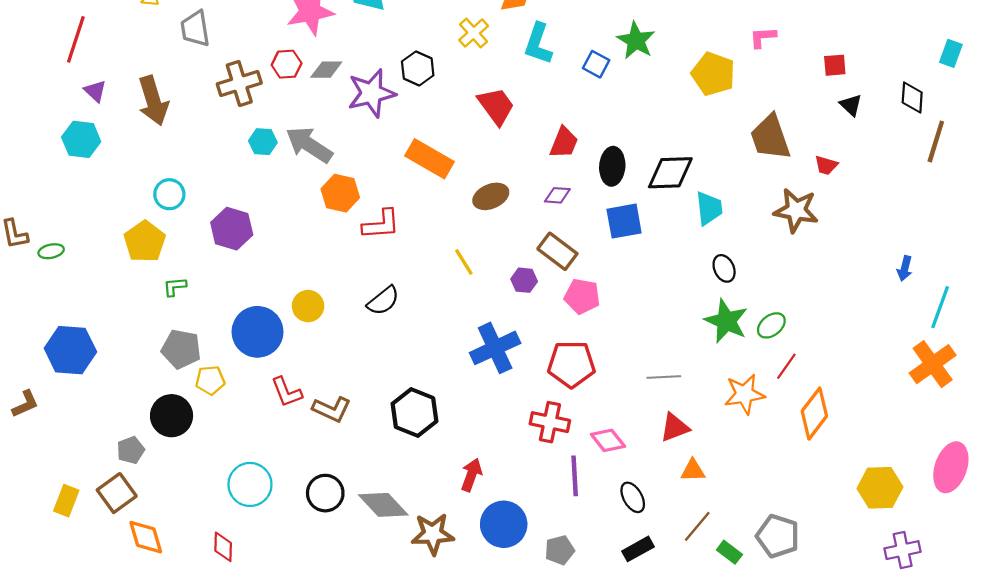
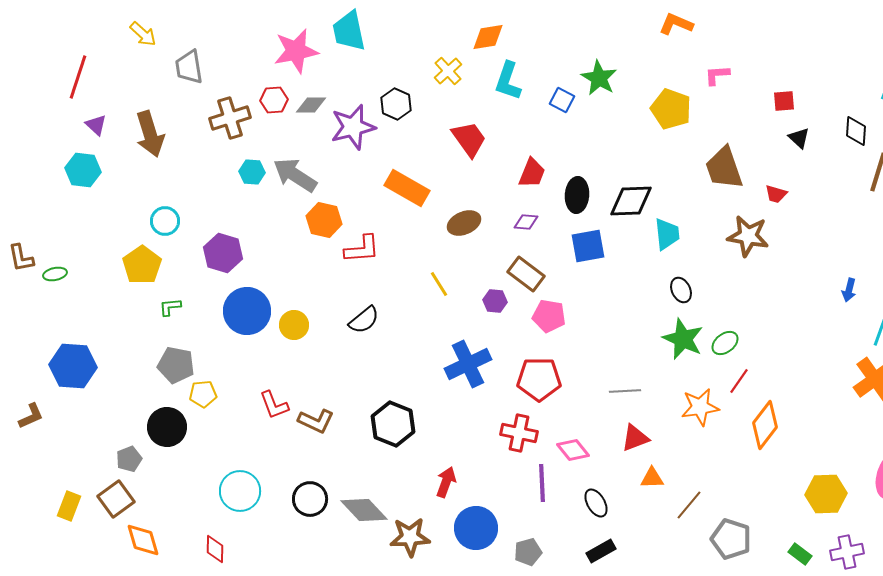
blue circle: (258, 332) -> (247, 311), moved
brown line: (697, 526) -> (689, 505), moved
green rectangle: (729, 552) -> (800, 554), moved

